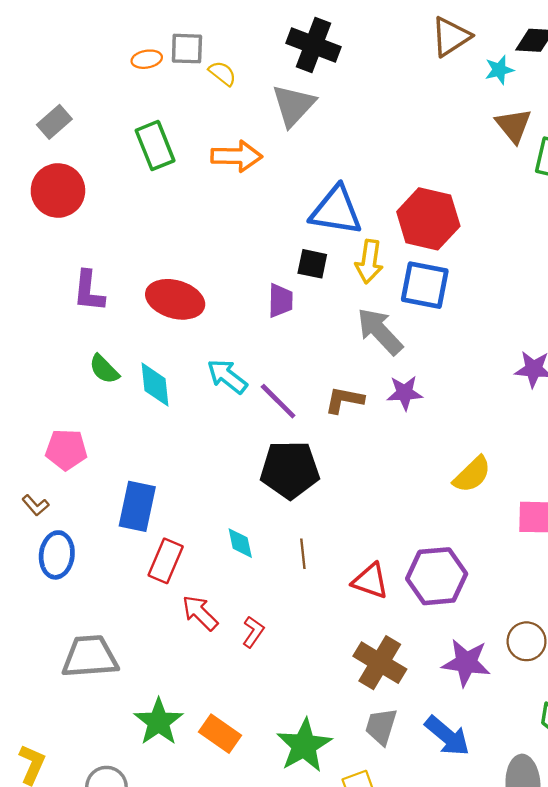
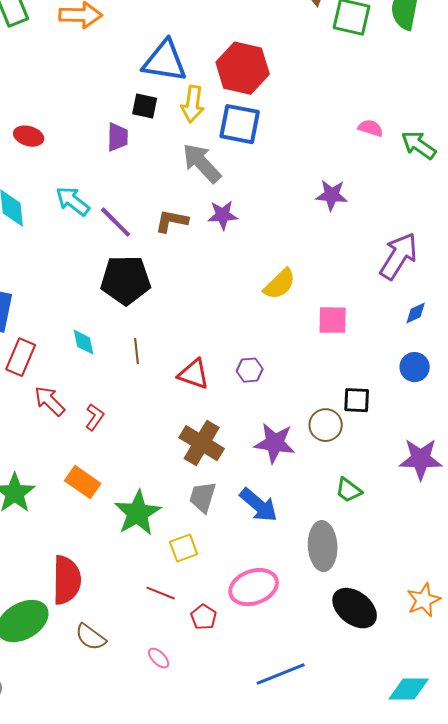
red ellipse: (175, 299) -> (29, 136), size x0.6
purple hexagon: (437, 576) -> (250, 370), size x0.5
orange rectangle: (220, 734) -> (83, 482), moved

